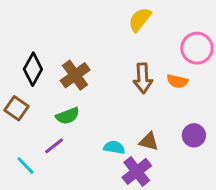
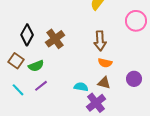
orange semicircle: (177, 81) -> (105, 63), moved
green semicircle: (68, 116) -> (36, 66), moved
cyan line: (25, 165) -> (18, 90), moved

